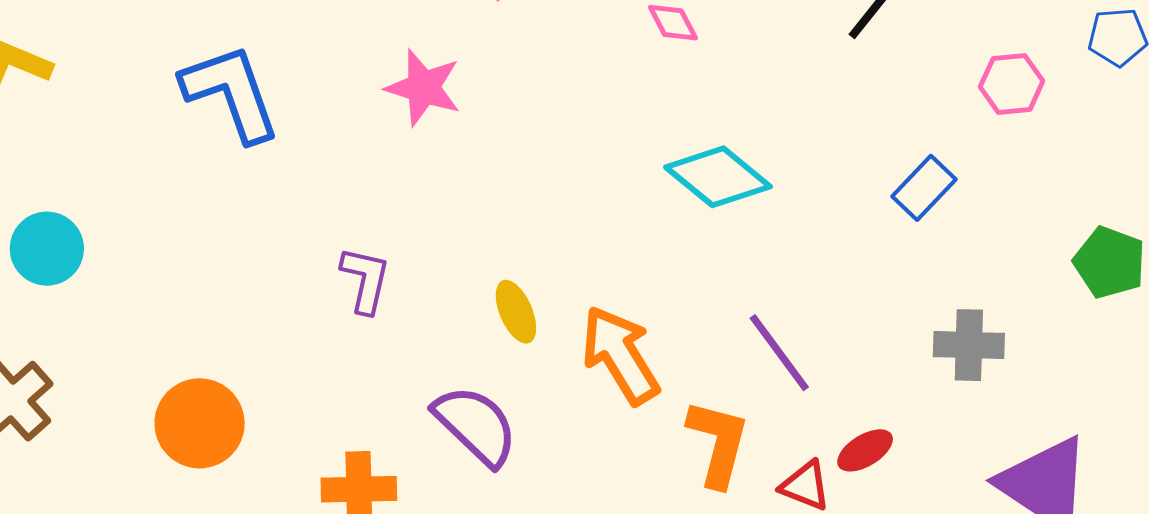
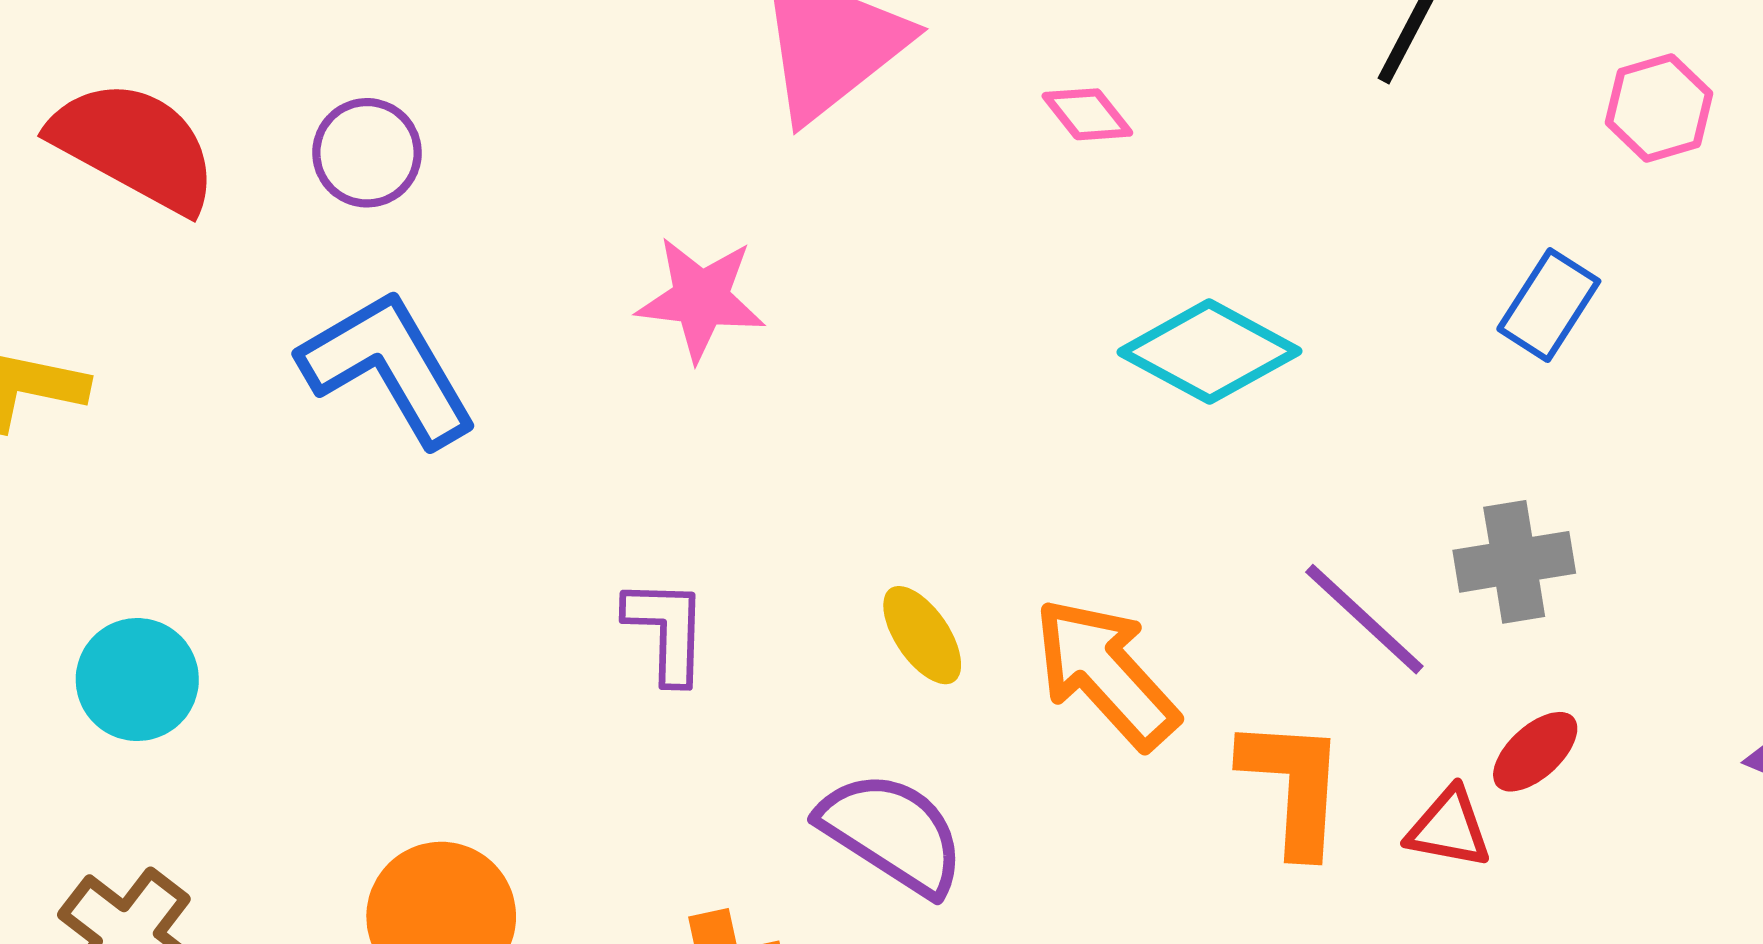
gray cross: (969, 345) -> (1514, 562), moved

